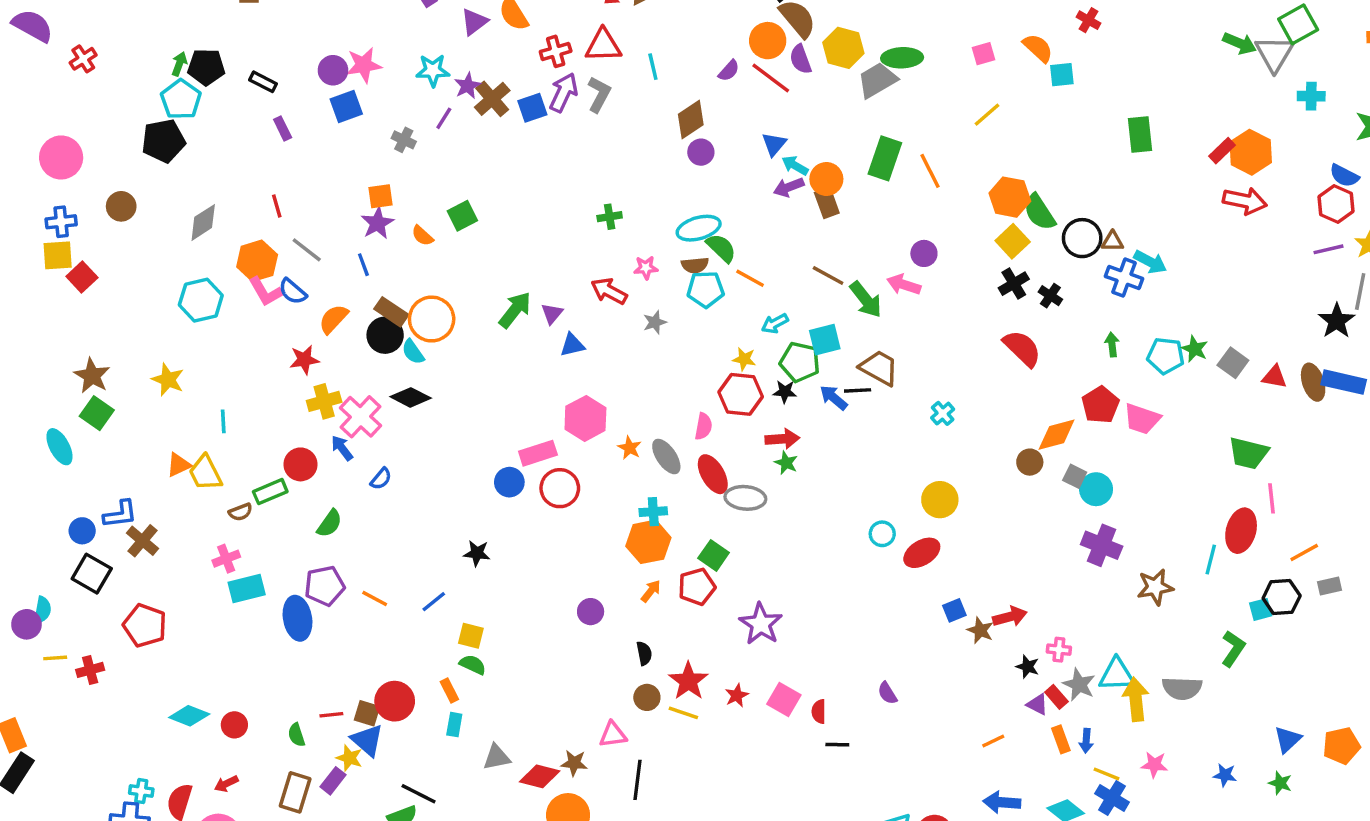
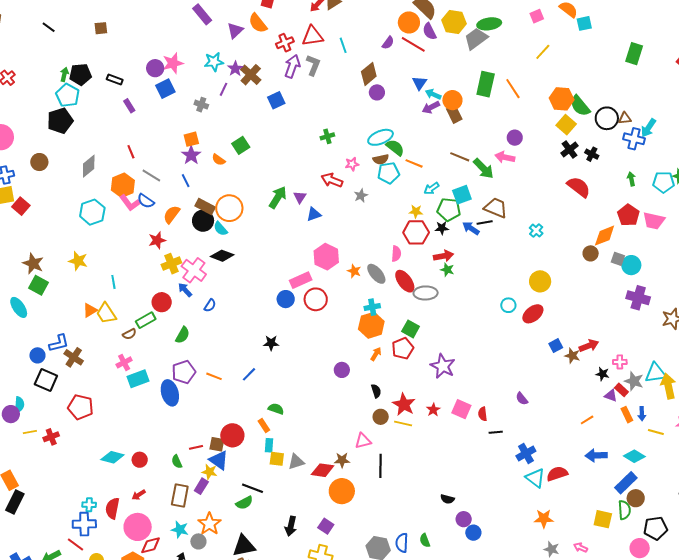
blue square: (532, 108) -> (276, 100), moved
green rectangle: (1140, 135) -> (634, 54), turned 30
cyan arrow: (1150, 262) -> (648, 128), turned 102
yellow square: (471, 636) -> (277, 459), moved
blue cross: (1112, 798) -> (526, 453), moved, turned 36

